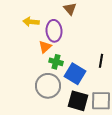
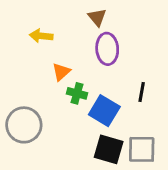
purple ellipse: (54, 31) -> (107, 49), moved
gray circle: (48, 86) -> (24, 125), moved

